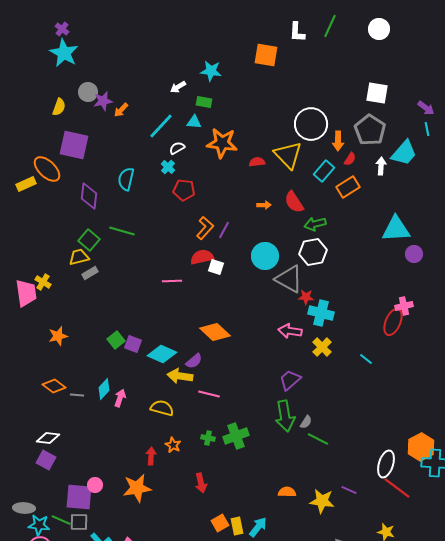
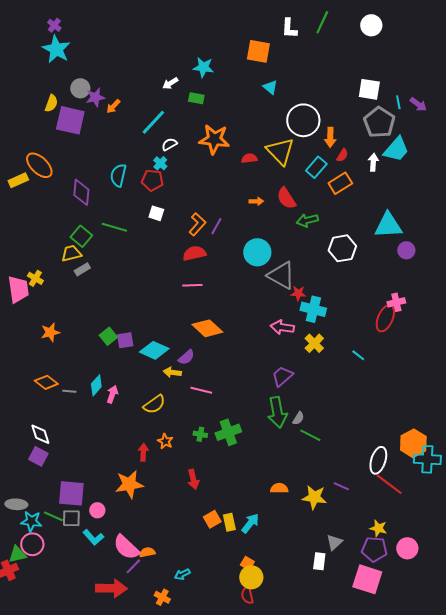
cyan triangle: (194, 122) -> (270, 87), moved, turned 35
cyan line: (427, 129) -> (398, 102), moved
gray pentagon: (370, 130) -> (379, 122), moved
purple square: (74, 145) -> (70, 120), moved
red pentagon: (184, 190) -> (152, 180), moved
white hexagon: (313, 252) -> (342, 248), moved
white square: (216, 267) -> (156, 213), moved
pink line: (172, 281) -> (192, 285), moved
purple square: (133, 344) -> (125, 340), turned -30
yellow arrow: (180, 376) -> (172, 372), size x0.7
yellow semicircle: (162, 408) -> (154, 404), turned 130
white diamond: (48, 438) -> (40, 434), turned 65
pink circle: (95, 485) -> (97, 510), moved

